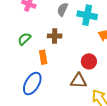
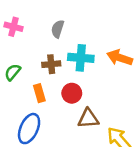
cyan cross: (87, 15) -> (81, 58), moved
red circle: (89, 61) -> (72, 93), moved

